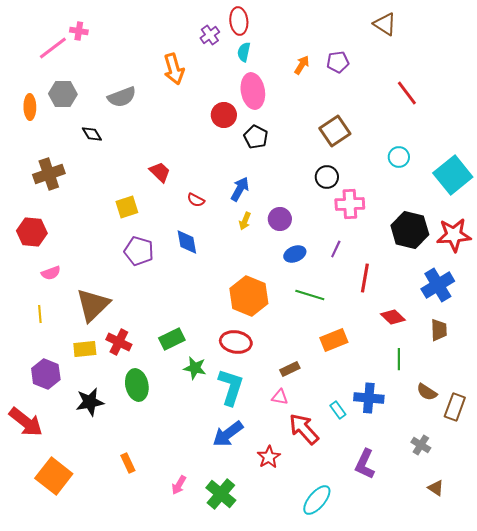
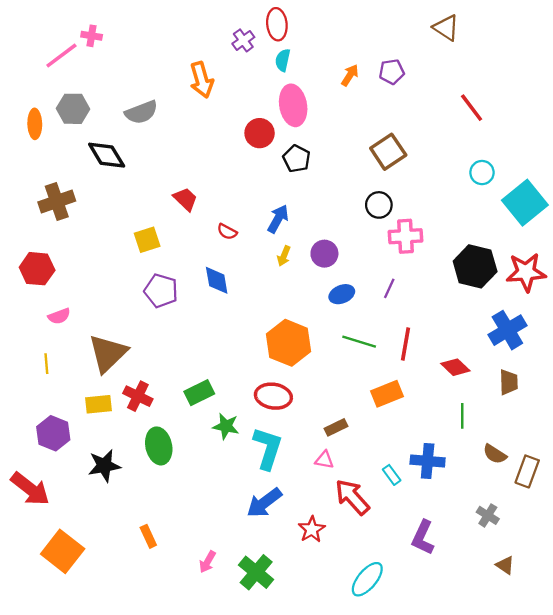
black diamond: (92, 134) -> (107, 155), size x1.6
cyan circle: (399, 157) -> (482, 173), moved
red line: (365, 278) -> (406, 344), moved

